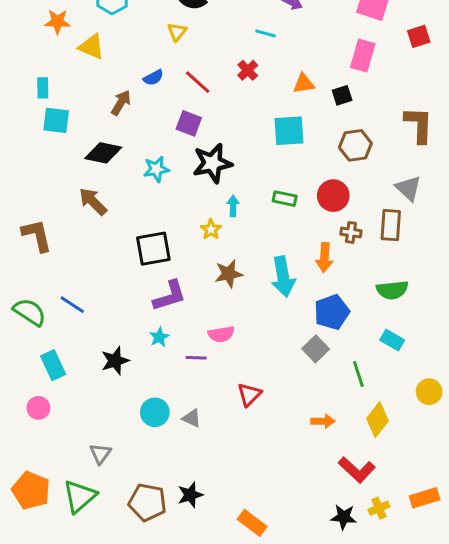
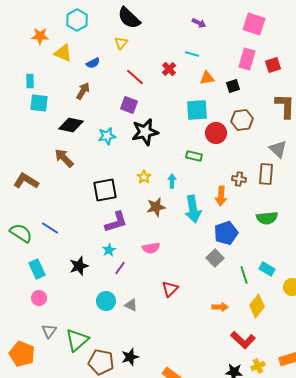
cyan line: (265, 33) -> (192, 54), moved
red square: (419, 36) -> (273, 65), moved
blue semicircle: (153, 78) -> (93, 63), moved
red circle: (333, 196) -> (216, 133), moved
cyan arrow: (233, 206) -> (172, 181), moved
brown L-shape: (37, 235) -> (26, 181), turned -45
cyan rectangle: (392, 340) -> (267, 269), moved
purple line: (196, 358) -> (120, 268), moved, turned -56
pink circle: (38, 408) -> (39, 298), moved
gray triangle: (100, 454) -> (49, 331), moved
green triangle: (80, 496) -> (77, 340), moved

